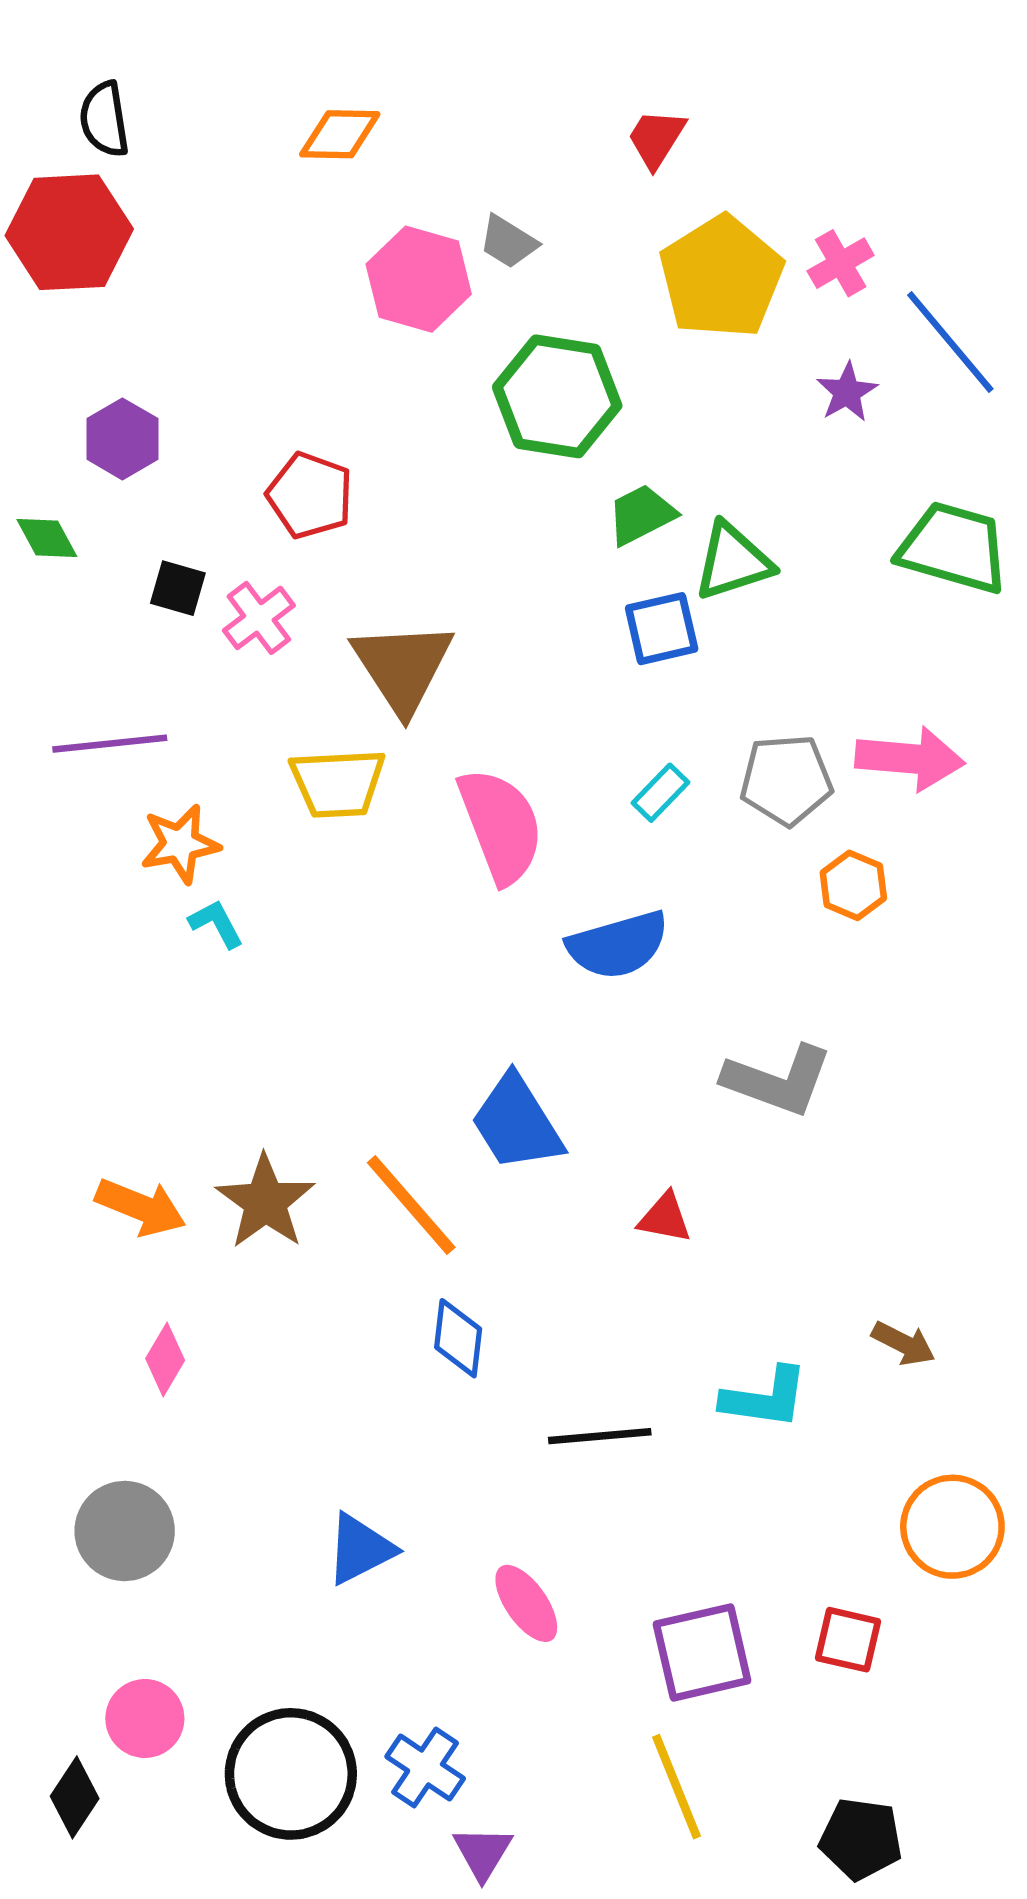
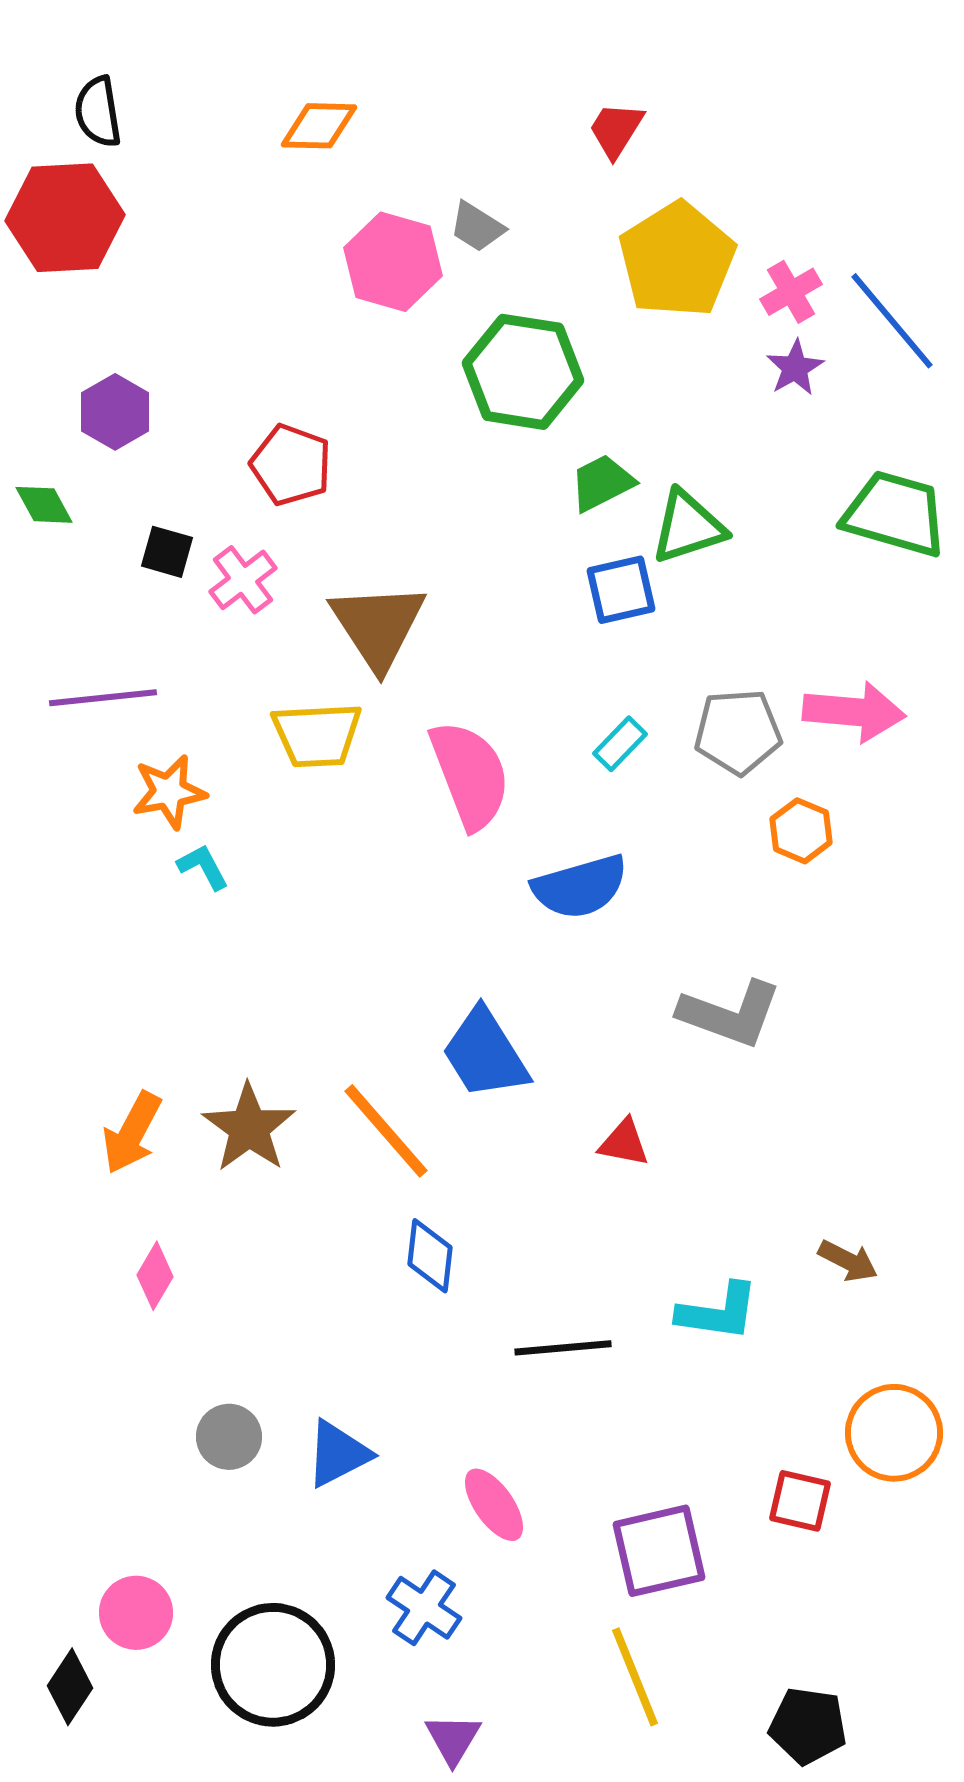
pink cross: (841, 263) -> (791, 292), moved
orange arrow: (141, 1207) -> (132, 1133), turned 96
gray circle: (125, 1531) -> (229, 1437), moved, size x0.7
red square: (848, 1640) -> (800, 1501), moved
blue cross: (425, 1768) -> (424, 1608), moved

